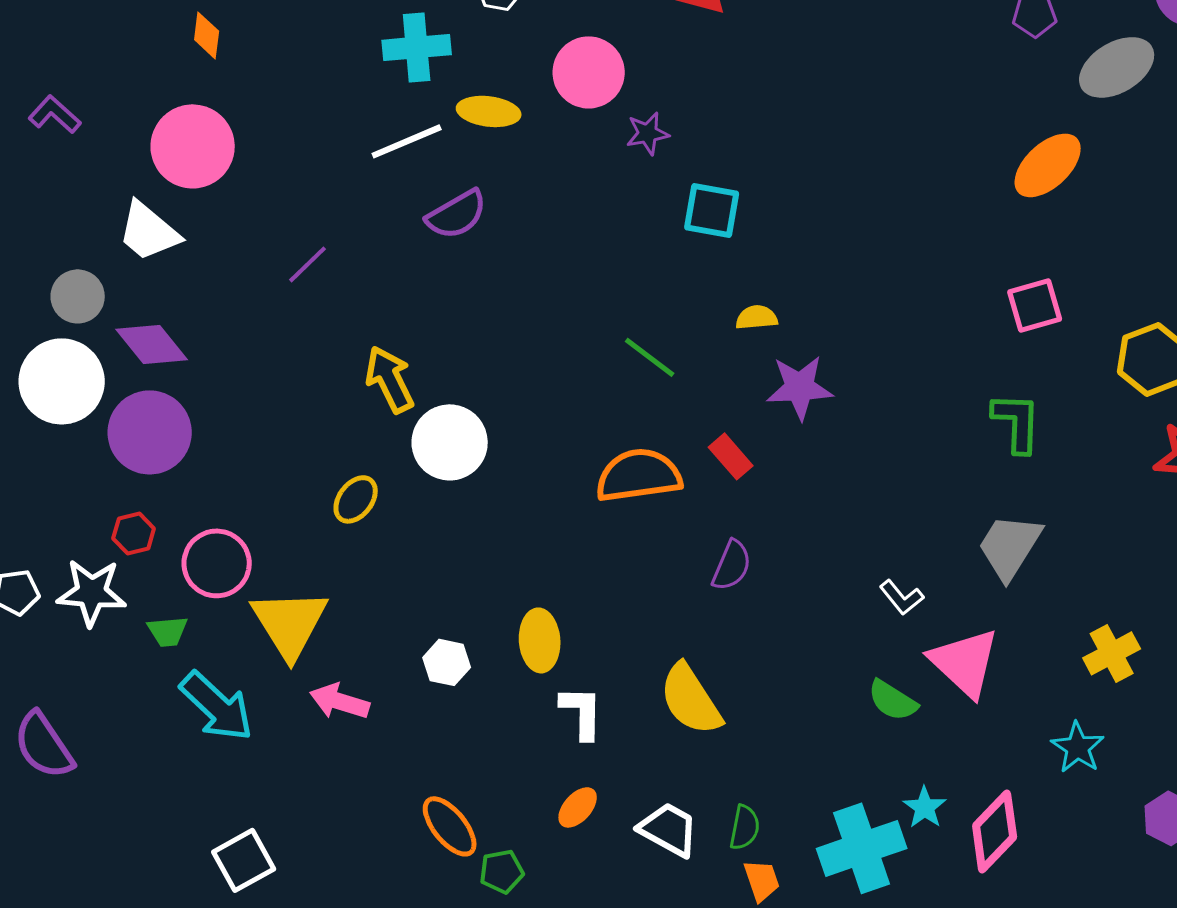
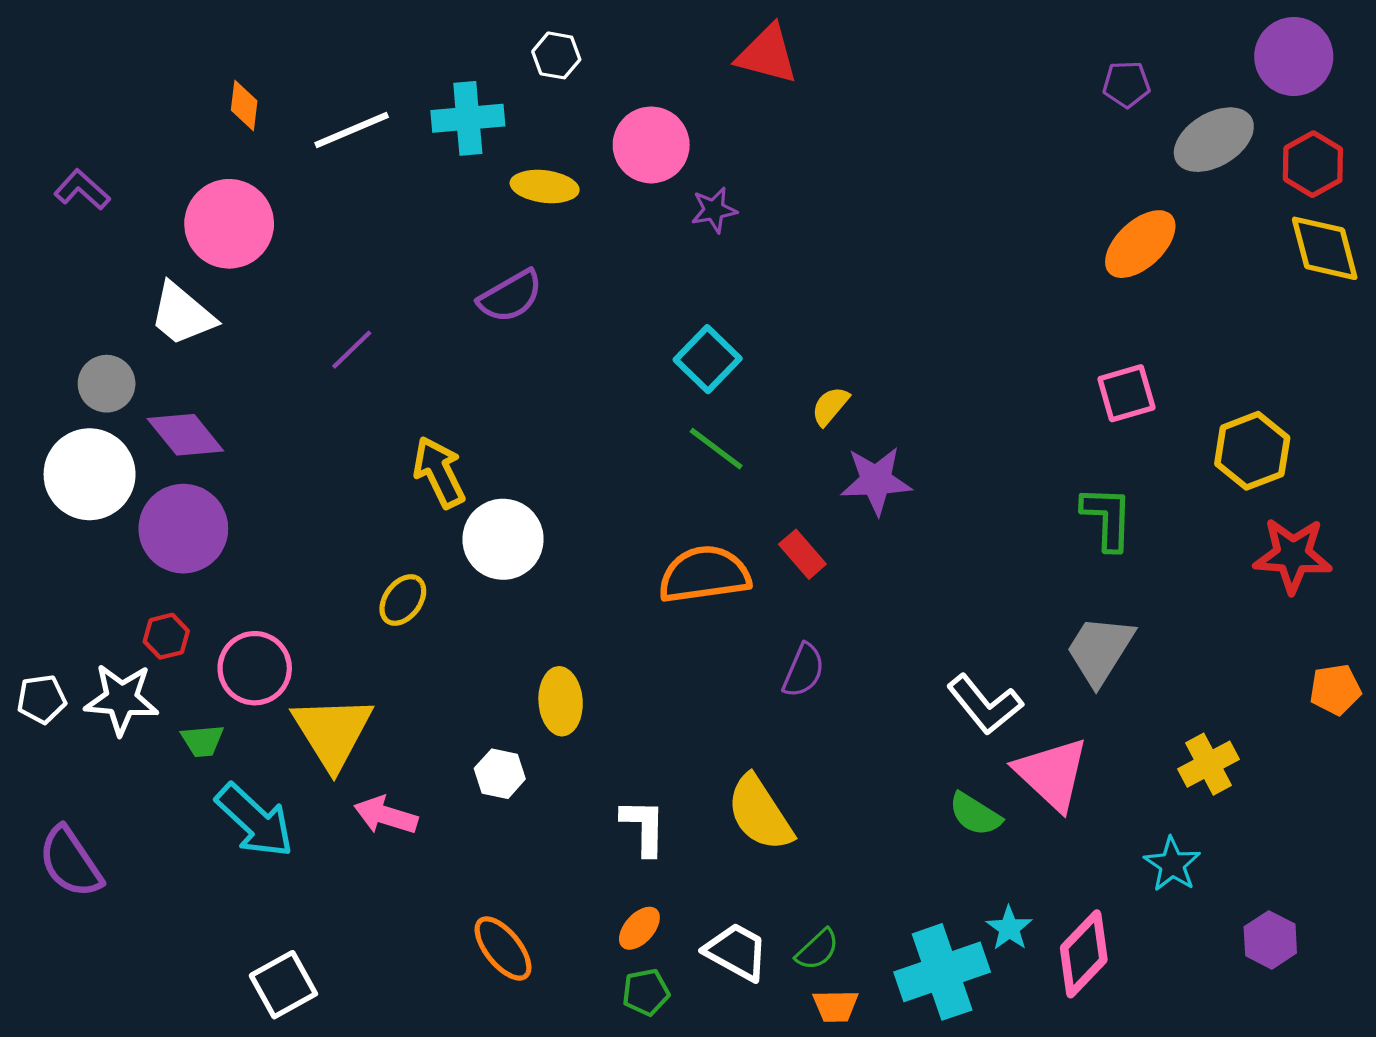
white line: (407, 141) -> (352, 130), moved
cyan square: (712, 210) -> (708, 359), moved, turned 34
yellow semicircle: (757, 317) -> (830, 406), turned -45
white L-shape: (902, 597) -> (985, 704), size x1.6
yellow ellipse: (540, 640) -> (561, 701), moved
green semicircle: (745, 827) -> (817, 950), turned 36
green pentagon: (502, 871) -> (646, 992), moved
orange trapezoid: (762, 880) -> (836, 1006), turned 108

